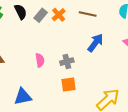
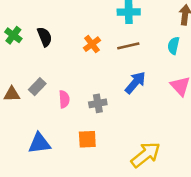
brown line: (88, 14) -> (128, 46), turned -30
gray rectangle: (41, 15) -> (37, 87), moved
orange square: (68, 85) -> (87, 139), moved

